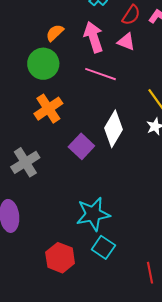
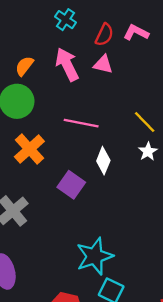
pink line: (100, 74) -> (81, 123), moved
white diamond: (114, 129) -> (103, 161), size x0.7

